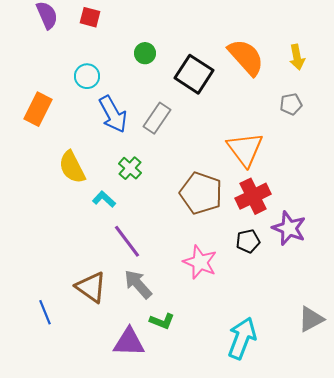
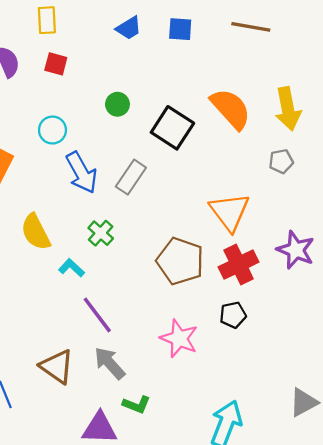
yellow arrow: (297, 57) -> (288, 109), size x1.5
purple star: (289, 228) -> (296, 250), moved

